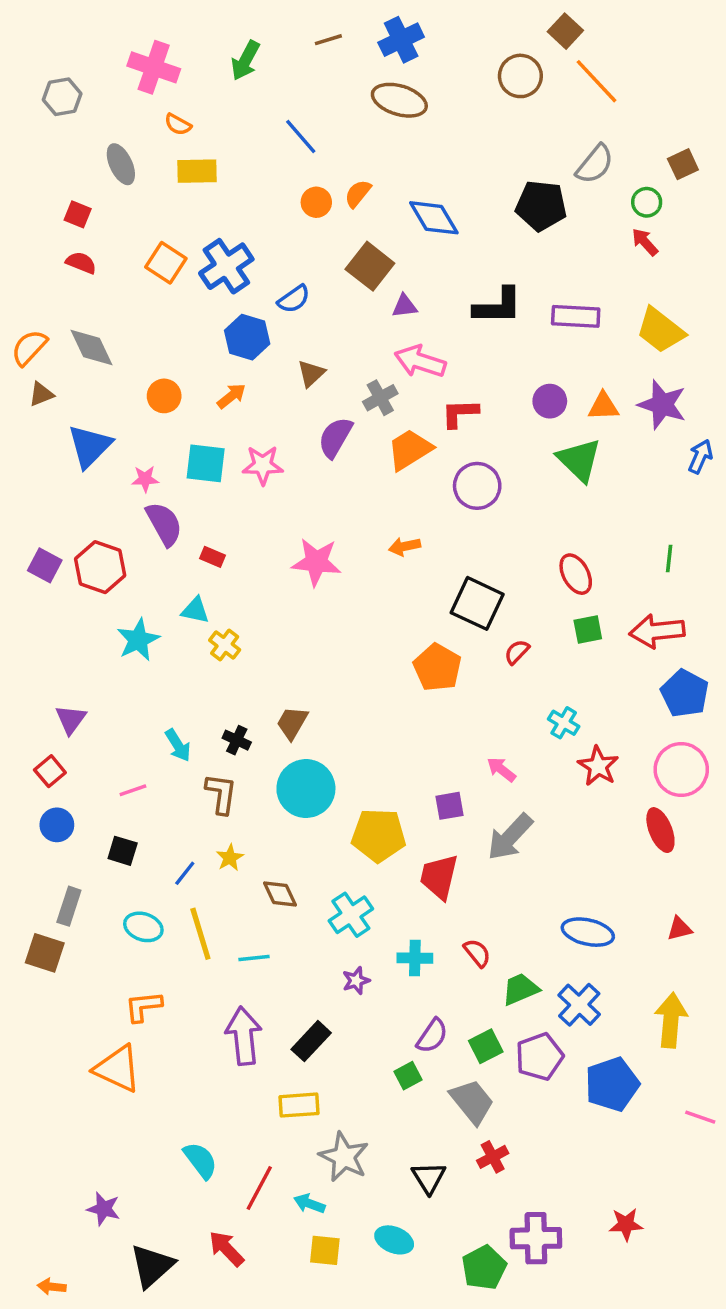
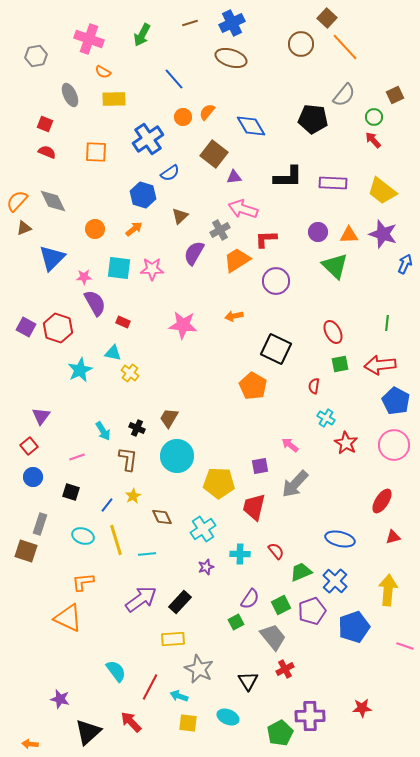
orange square: (166, 263) -> (96, 152), turned -30
blue cross: (226, 266) -> (148, 139), moved
red semicircle: (517, 652) -> (314, 386), moved, turned -35
red ellipse: (660, 830) -> (382, 501), moved, turned 55
purple arrow: (244, 1036) -> (141, 599), turned 60

